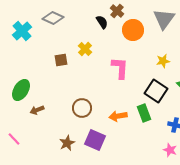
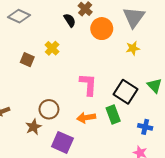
brown square: (61, 60) -> (27, 60), turned 32
yellow star: (163, 61) -> (133, 48), moved
pink L-shape: (120, 68) -> (88, 84), moved
brown star: (67, 143) -> (33, 127), moved

